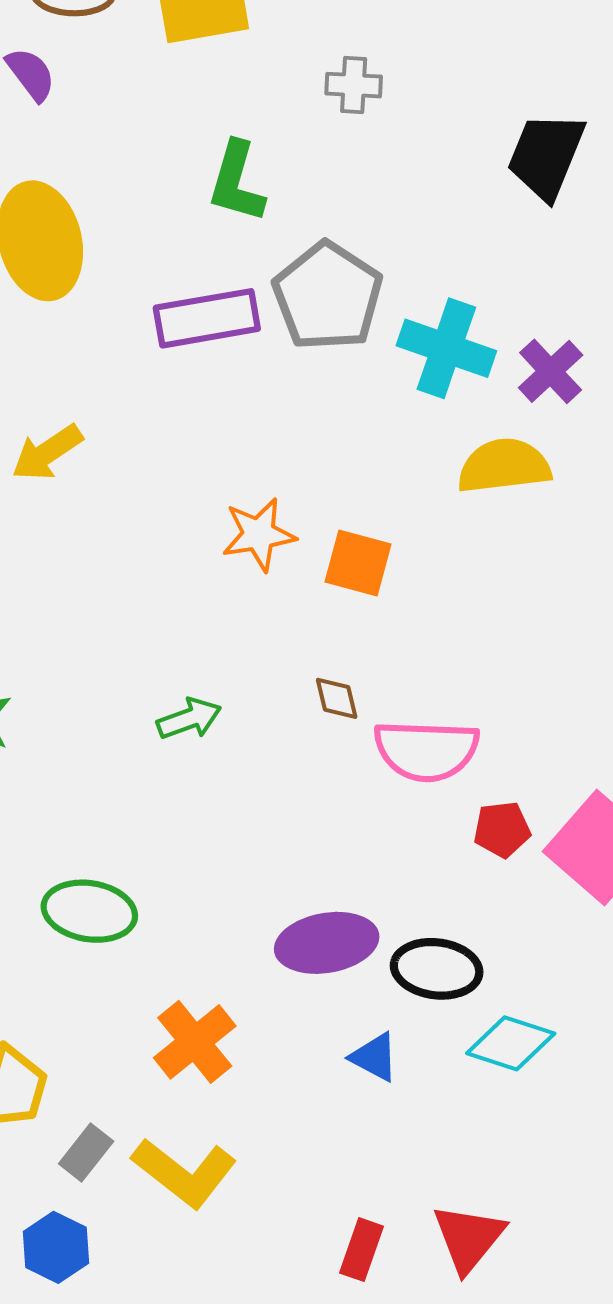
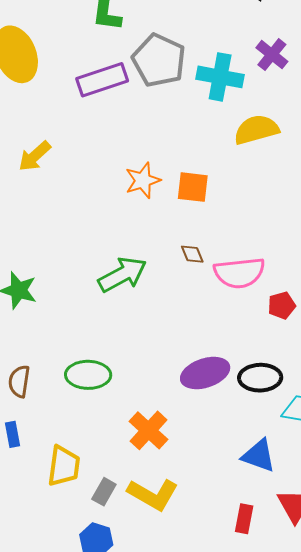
purple cross: (551, 371) -> (272, 55), moved
green arrow: (189, 719) -> (122, 275), size x1.6
blue triangle: (374, 1057) -> (259, 456), moved, size x1.4

